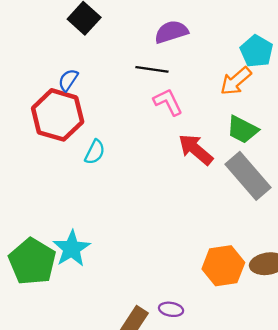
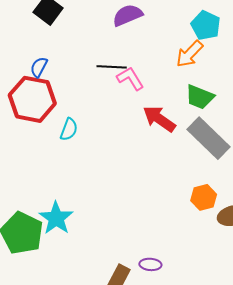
black line: (152, 69) -> (112, 67), moved
orange hexagon: (223, 266) -> (204, 197), moved, size x0.7

